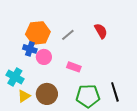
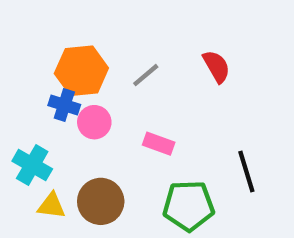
black line: (115, 92) -> (246, 171), moved
yellow triangle: (24, 96) -> (51, 206), turned 40

